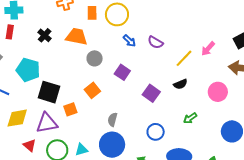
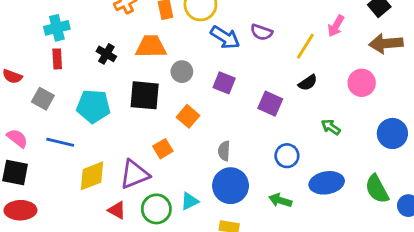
blue arrow: (129, 41) -> (225, 37), size x1.5
black square: (49, 92) -> (145, 95), moved
green arrow: (190, 118) -> (331, 127), turned 80

